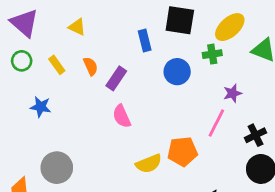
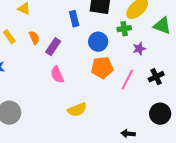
purple star: (233, 93) -> (139, 49), moved
black cross: (256, 135) -> (156, 77), moved
orange pentagon: (183, 151) -> (102, 68), moved

